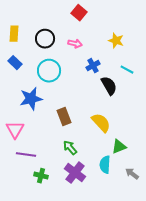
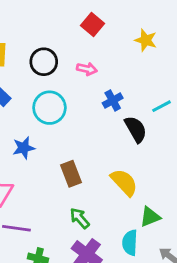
yellow star: (116, 41) -> (146, 40), moved
cyan line: (127, 70) -> (161, 106), turned -56
blue star: (31, 99) -> (24, 148), size x0.7

